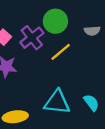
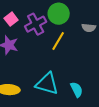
yellow line: (61, 52) -> (58, 41), turned -30

